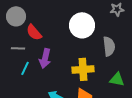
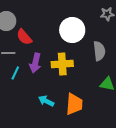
yellow cross: (83, 69) -> (62, 64), moved

